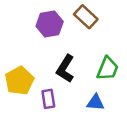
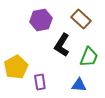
brown rectangle: (86, 17) -> (81, 19), moved
black L-shape: (65, 69) -> (62, 45), moved

